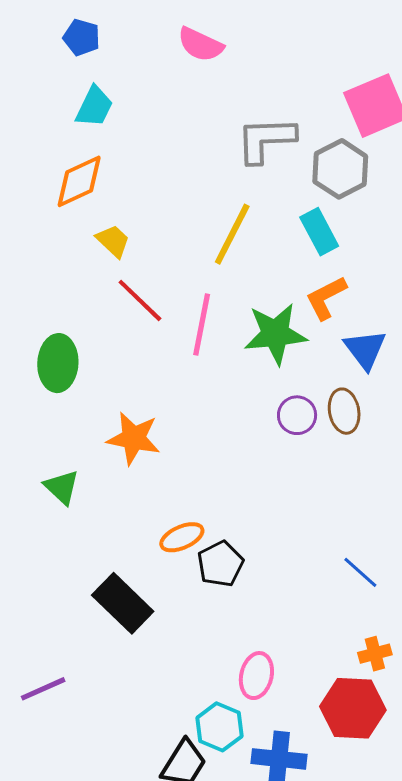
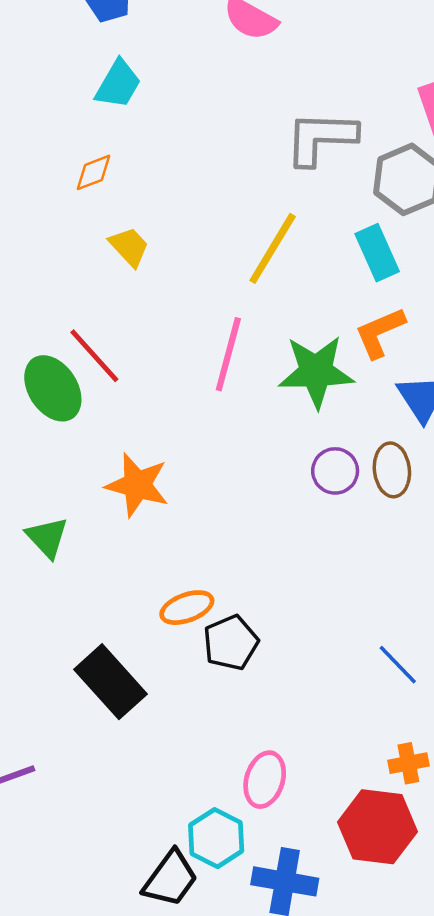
orange diamond: (79, 181) -> (93, 172), size x0.6
red line: (140, 300) -> (94, 356), moved
green ellipse: (58, 363) -> (53, 388), turned -40

